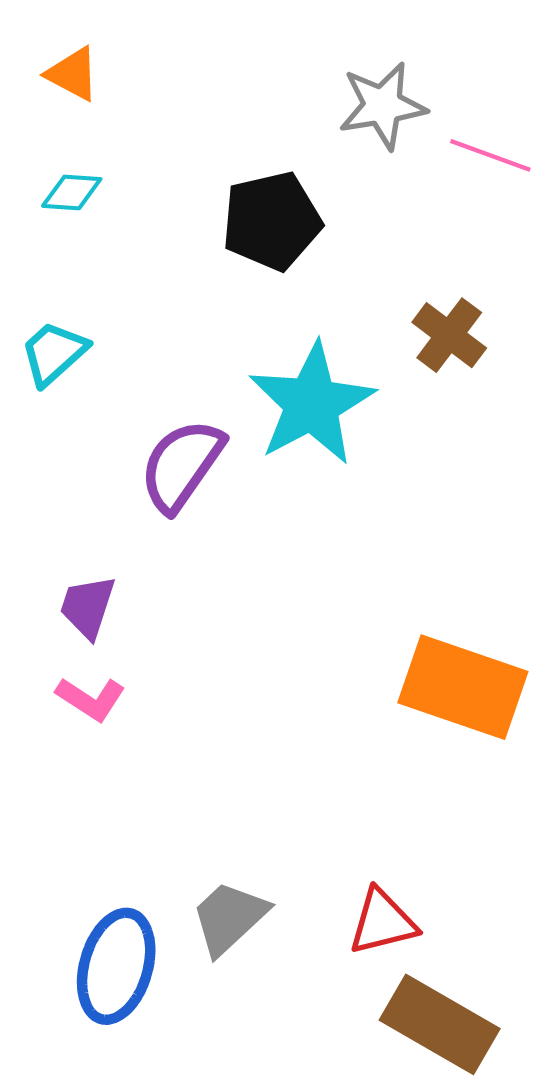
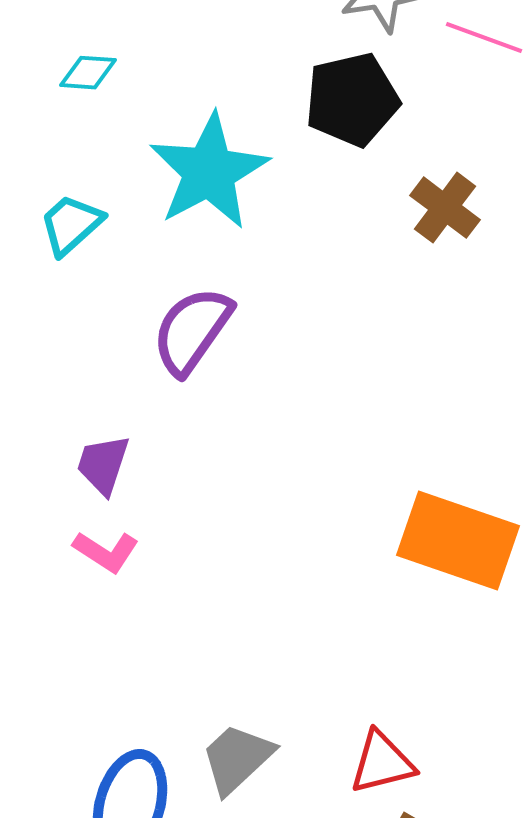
black pentagon: (272, 221) -> (352, 100), moved
cyan star: (312, 404) -> (209, 172), moved

